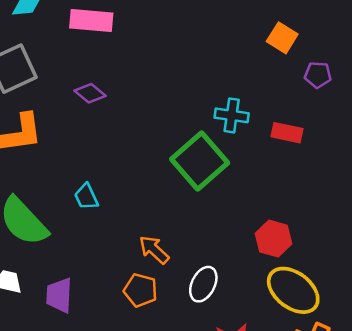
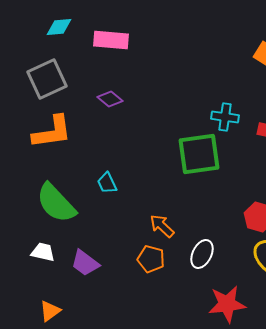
green square: (200, 161) -> (199, 154), turned 33
purple trapezoid: (59, 295) -> (85, 263), turned -56

